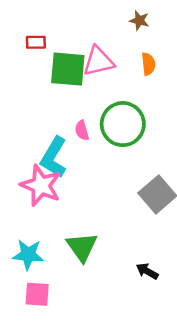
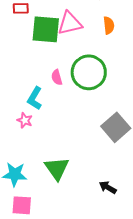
cyan L-shape: (54, 157) -> (35, 98), size x0.7
pink star: (41, 185) -> (25, 120), size x0.5

